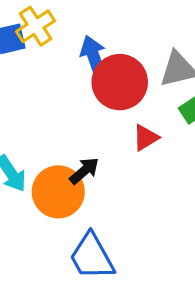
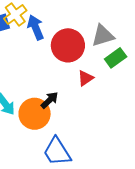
blue arrow: (94, 57) -> (36, 27), moved

